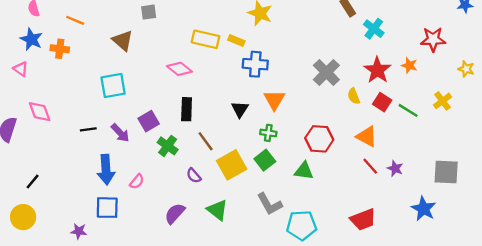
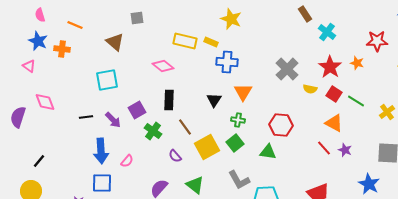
yellow semicircle: (354, 96) -> (310, 89), turned -56
yellow cross: (443, 101) -> (387, 112), moved
orange triangle: (367, 136) -> (334, 123), moved

